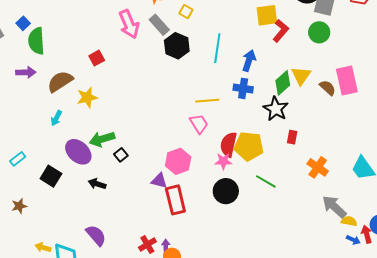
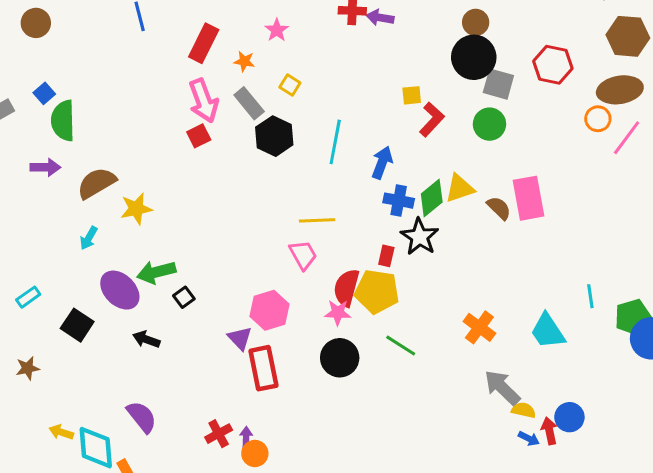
yellow square: (267, 15) -> (412, 95), size x0.6
red square: (97, 58) -> (199, 136), moved
yellow triangle: (301, 76) -> (460, 188), turned 35
blue cross: (243, 88) -> (399, 201), moved
red rectangle: (292, 137) -> (386, 256), moved
purple triangle: (159, 181) -> (240, 338), turned 30

